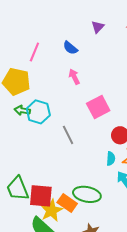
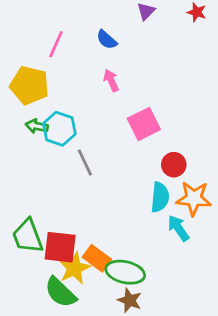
gray line: (68, 135) -> (85, 162), moved
cyan semicircle: (111, 159) -> (160, 197), size x1.5
green ellipse: (87, 194) -> (125, 272), moved

